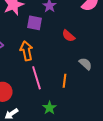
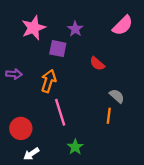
orange arrow: (26, 51) -> (49, 81), turned 30
orange line: (64, 81) -> (109, 116), moved

